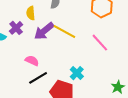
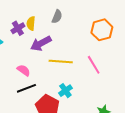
purple cross: (16, 28) -> (18, 28), moved
yellow line: (64, 32) -> (61, 62), moved, turned -35

